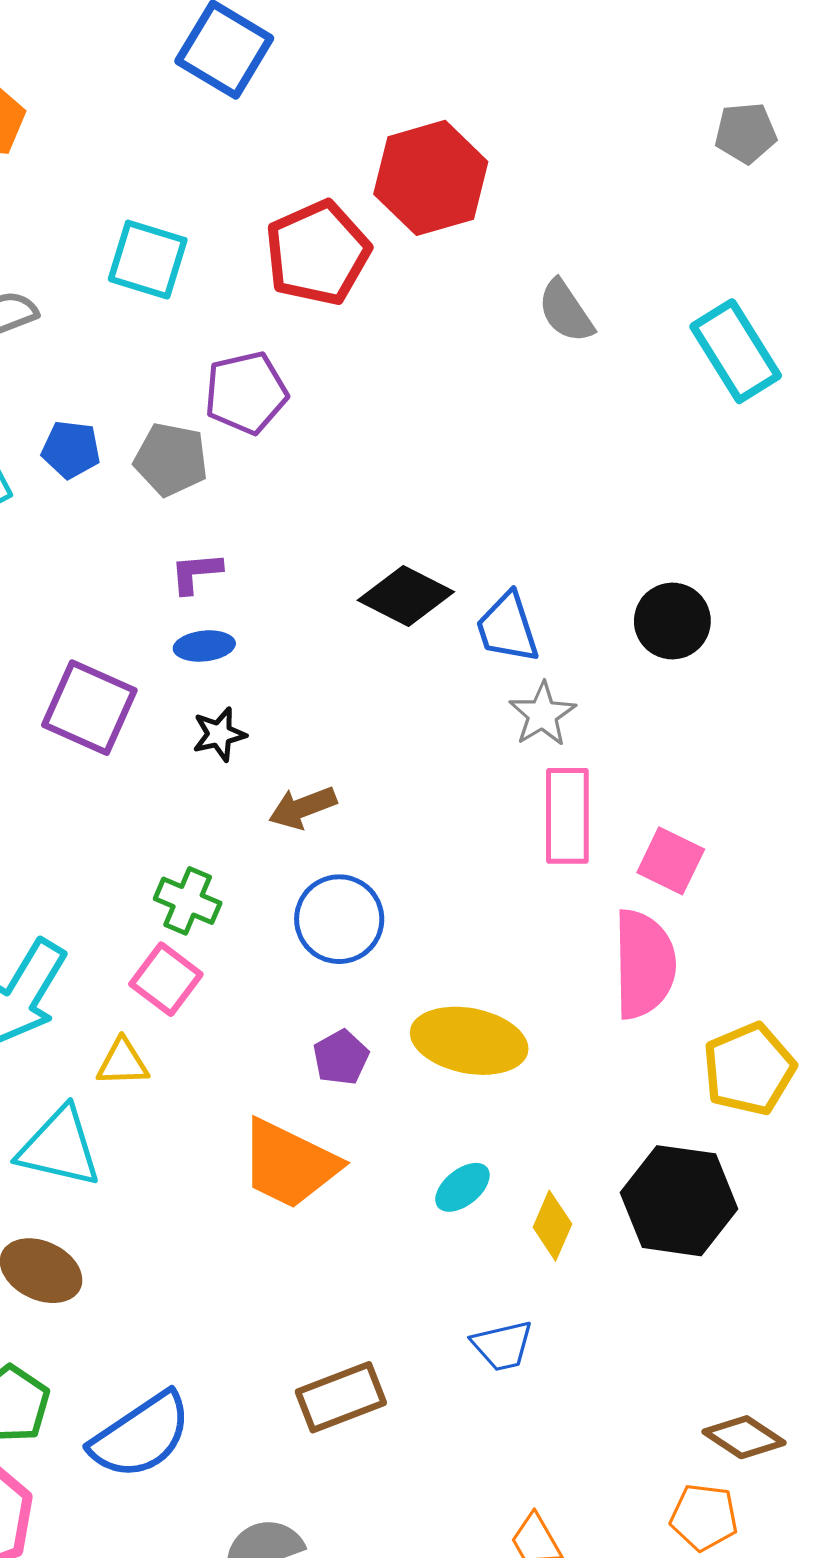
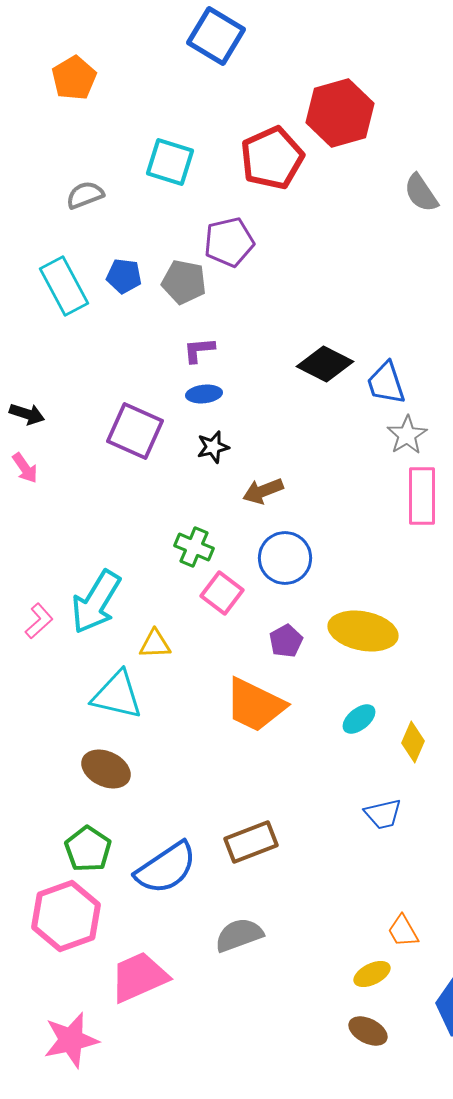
pink square: (166, 979) -> (222, 593), moved
brown rectangle: (341, 1397) -> (251, 842), moved

